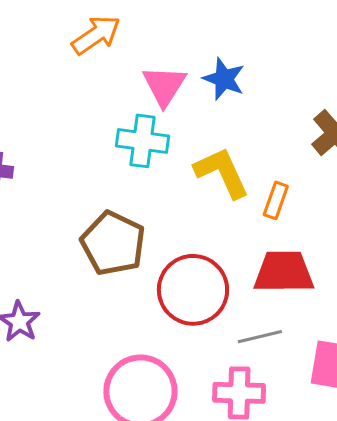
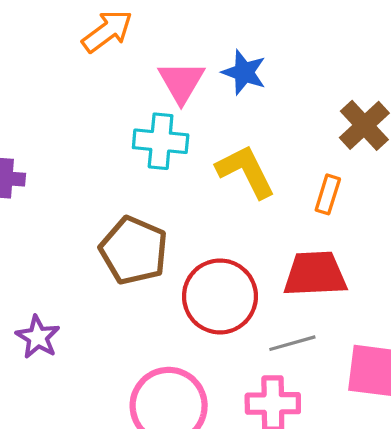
orange rectangle: (276, 200) -> (328, 194), moved

